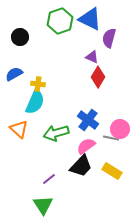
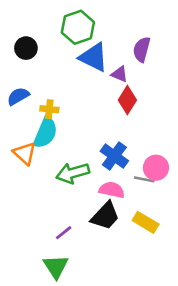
blue triangle: (90, 19) -> (94, 57), moved
orange triangle: (19, 129) -> (25, 153), moved
pink semicircle: (86, 146) -> (112, 190), turned 48

